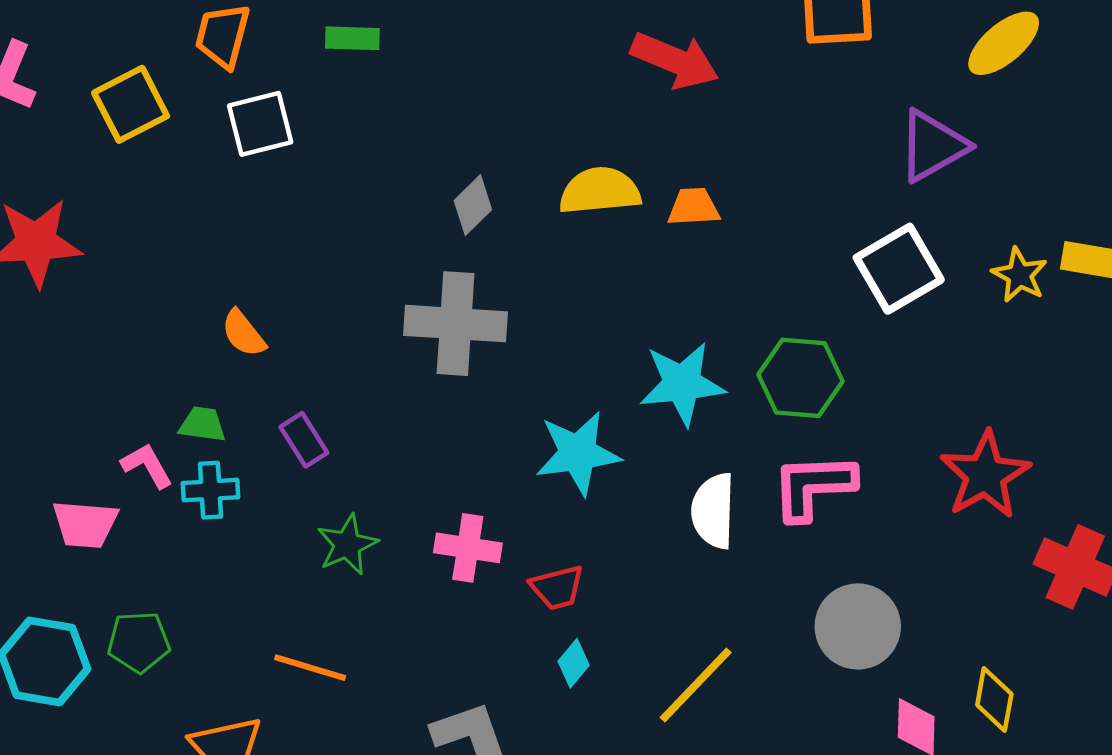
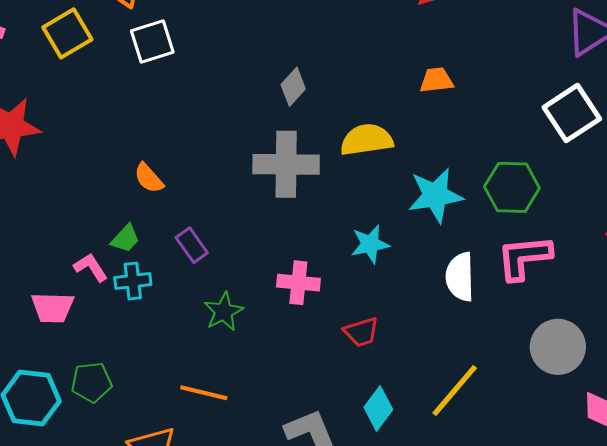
yellow semicircle: (600, 191) -> (367, 140), moved
green trapezoid: (202, 424) -> (125, 239), turned 128
cyan star: (578, 453) -> (370, 244), size x0.7
pink cross: (468, 548) -> (298, 283), moved
cyan diamond: (574, 663) -> (378, 408), moved, size x1.4

